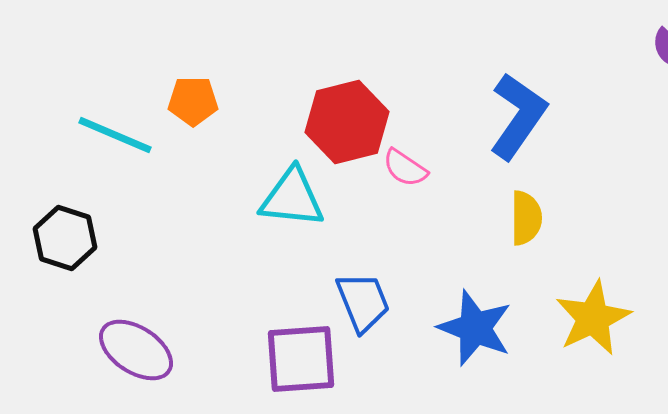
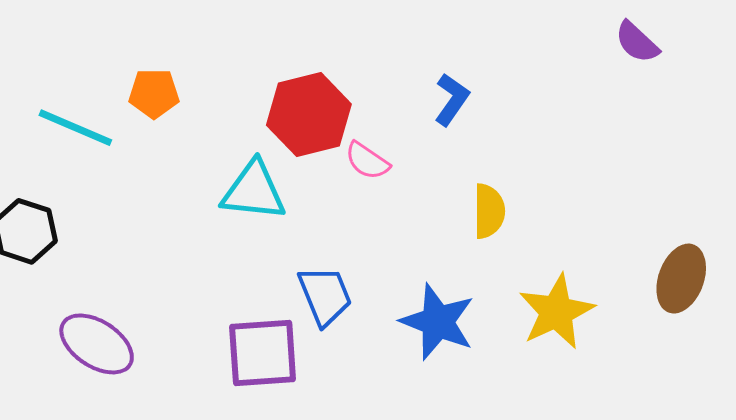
blue L-shape: (518, 116) -> (452, 99), moved, size x0.6

